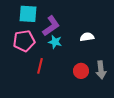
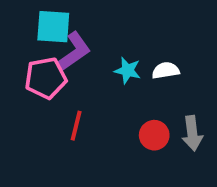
purple L-shape: (51, 26) -> (74, 51), moved
cyan star: (55, 42) -> (128, 70), moved

